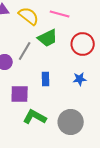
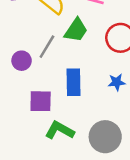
green trapezoid: (48, 38) -> (76, 30), turned -30
blue rectangle: (46, 79) -> (74, 82), size x1.5

